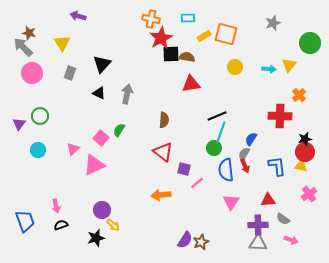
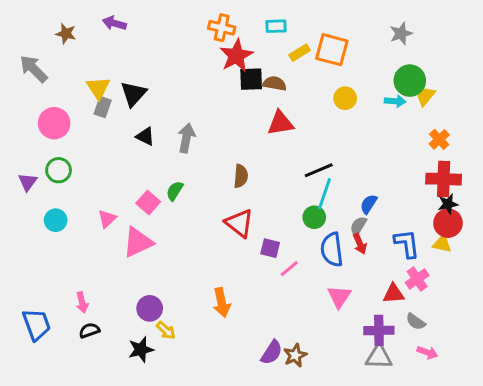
brown star: (29, 33) -> (66, 34), moved
yellow triangle: (62, 43) -> (98, 88), moved
green circle: (310, 43) -> (410, 81), moved
black triangle: (102, 64) -> (133, 94), moved
pink circle: (32, 73) -> (54, 123), moved
red cross: (280, 116) -> (444, 179), moved
pink cross: (309, 194) -> (417, 279), moved
orange arrow: (161, 195) -> (222, 302), moved, turned -96

